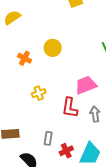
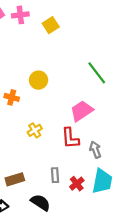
gray arrow: (95, 114) -> (95, 150), moved

